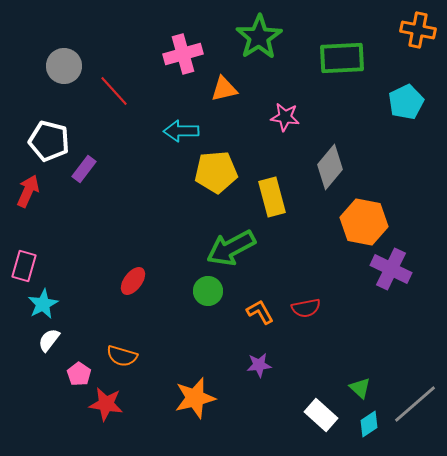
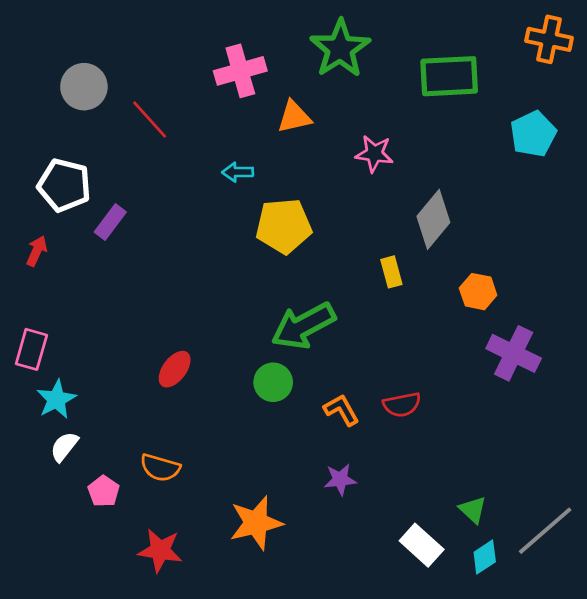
cyan arrow: (181, 131) -> (238, 172), size x0.7
red arrow: (28, 191) -> (37, 251), size x0.7
yellow rectangle: (272, 197) -> (391, 272), moved, size x0.6
orange hexagon: (364, 222) -> (478, 292), size x0.6
red star: (106, 404) -> (160, 550), moved

